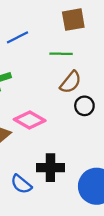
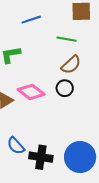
black circle: (84, 106) -> (65, 88), moved
black cross: (50, 168) -> (41, 157), moved

